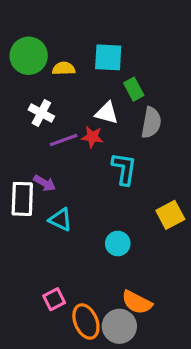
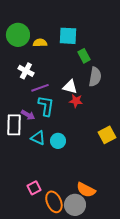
white triangle: (107, 113) -> (70, 87), moved
red star: (92, 137) -> (76, 101), moved
cyan L-shape: (124, 169) -> (46, 106), moved
cyan circle: (118, 244) -> (58, 141), moved

